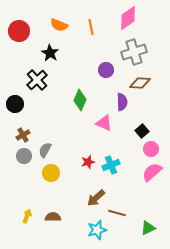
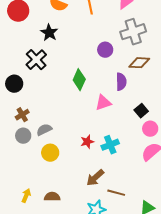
pink triangle: (104, 123) -> (103, 103), turned -42
gray semicircle: (45, 150) -> (44, 130), turned 35

